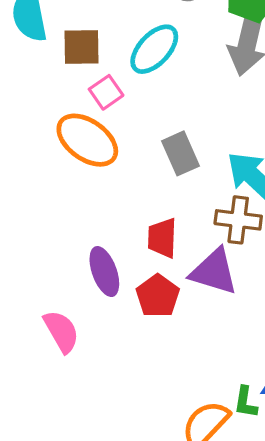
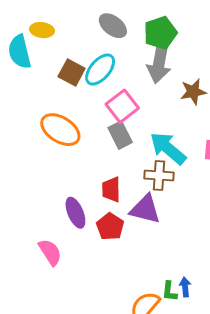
brown square: (82, 47) -> (72, 72), moved, turned 32
pink square: (106, 92) -> (122, 106), moved, size x1.5

